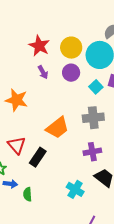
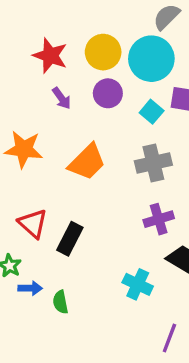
orange trapezoid: (57, 128) -> (87, 162), moved

